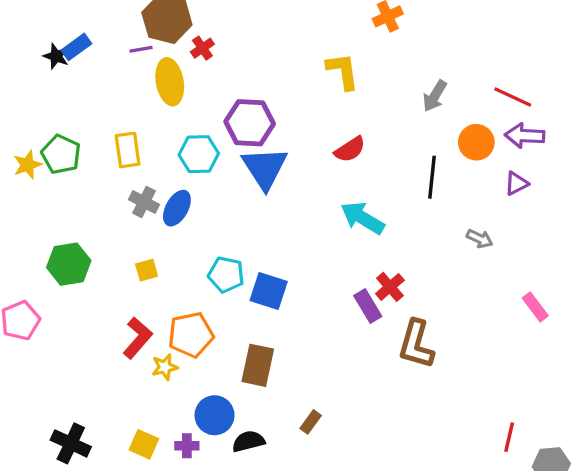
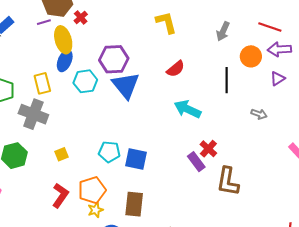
gray cross: (144, 202) -> (33, 114), moved, size x1.6
blue ellipse: (177, 208) -> (65, 61), moved
yellow star: (165, 367) -> (95, 210), moved

